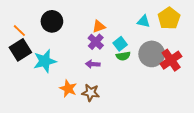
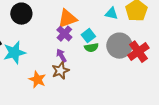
orange triangle: (99, 26) -> (67, 19), size x1.5
purple arrow: (93, 64) -> (61, 56), turned 56
brown star: (91, 93) -> (60, 71), moved, turned -30

